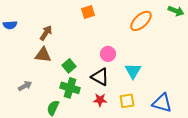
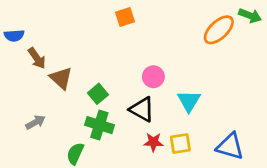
orange ellipse: (141, 21) -> (219, 30), moved
brown arrow: (46, 33) -> (37, 58), moved, turned 112
brown triangle: (43, 55) -> (61, 78), turned 36
red star: (100, 100) -> (153, 142), moved

